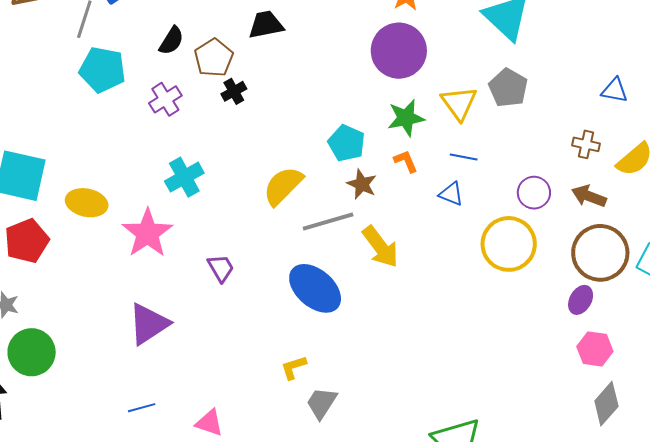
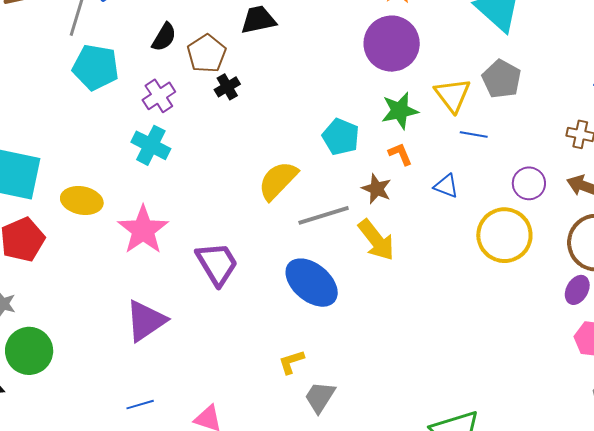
blue line: (464, 157) -> (474, 134), moved
cyan cross: (184, 177) -> (151, 145), moved, turned -33
brown star: (362, 184) -> (377, 189), moved
purple trapezoid: (221, 268) -> (217, 264), size x1.6

